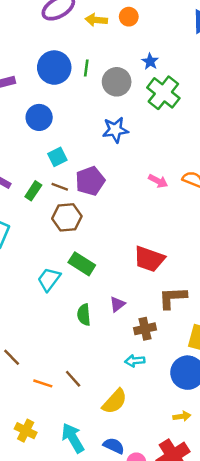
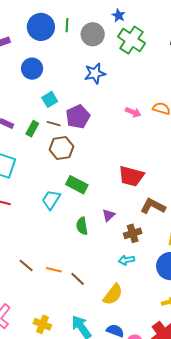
brown L-shape: (173, 298) -> (153, 206), turned 35
orange line: (43, 383) -> (54, 270), moved

